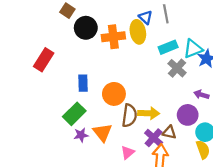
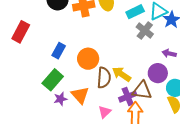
blue rectangle: (83, 83) -> (59, 51), turned 35
yellow arrow: (149, 113) -> (122, 74), turned -144
brown triangle: (169, 132) -> (142, 90), size x1.5
purple cross: (154, 138) -> (128, 97), turned 30

